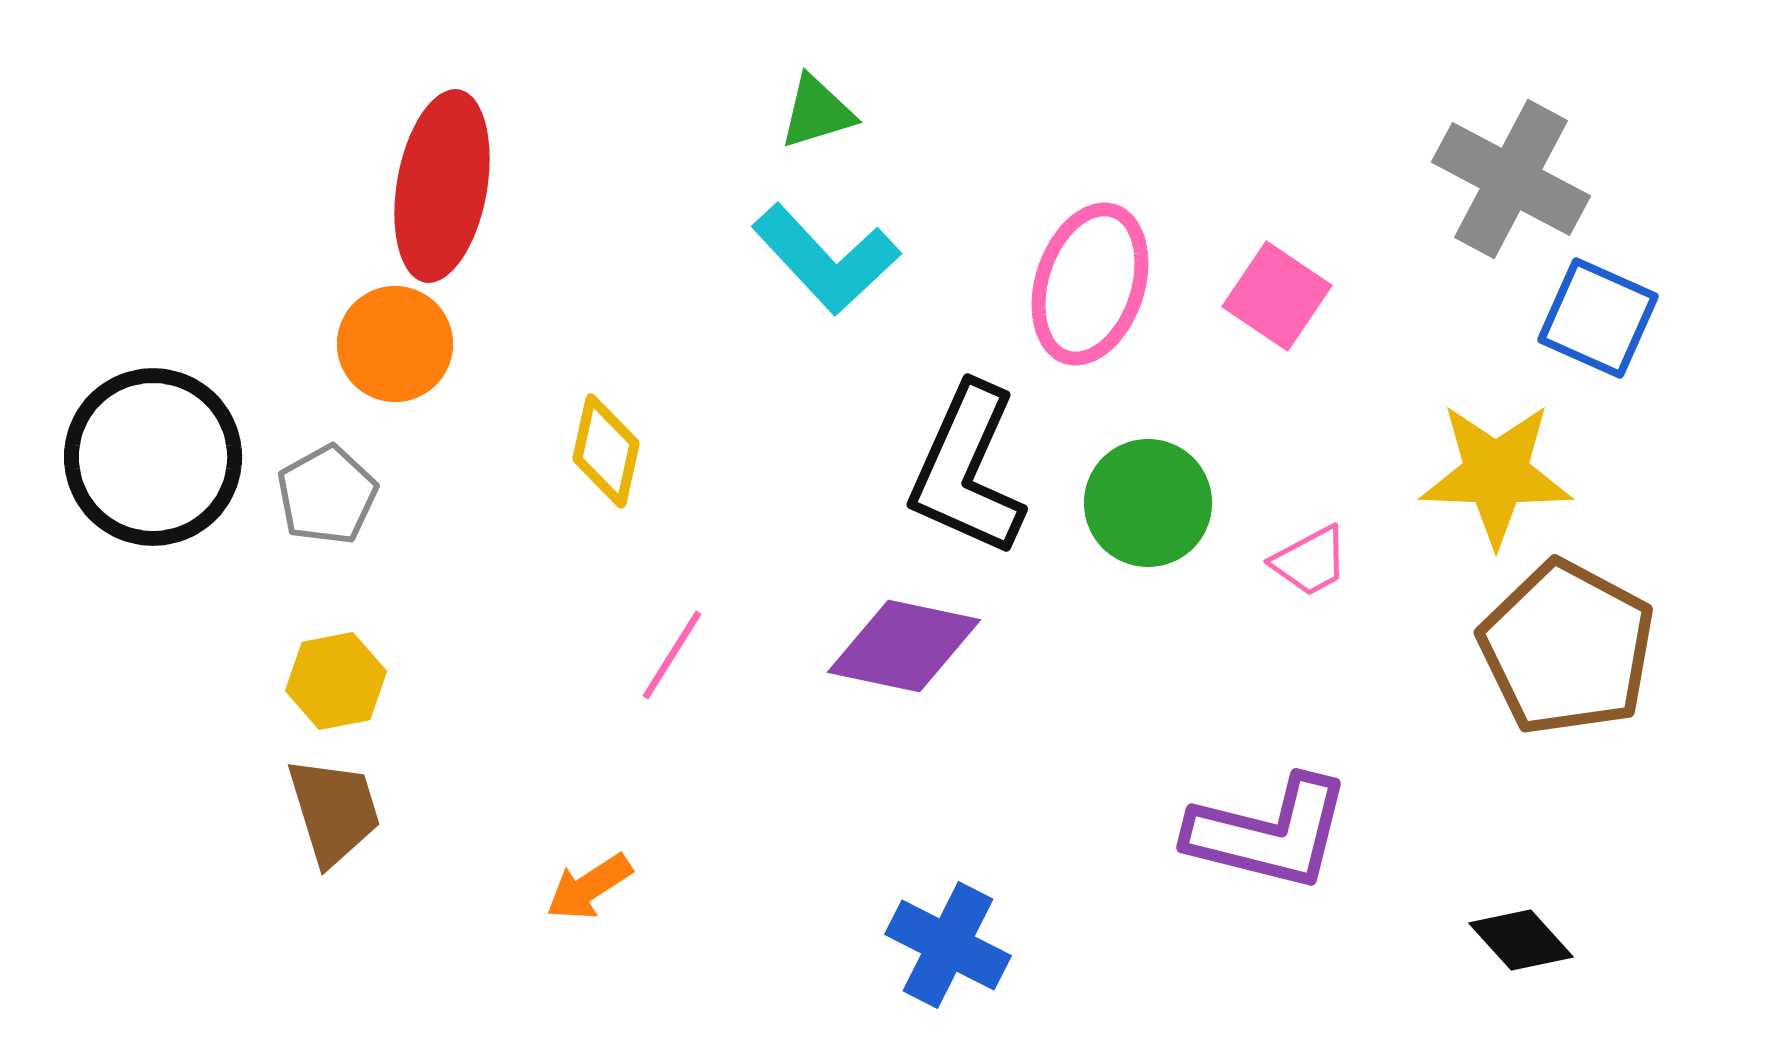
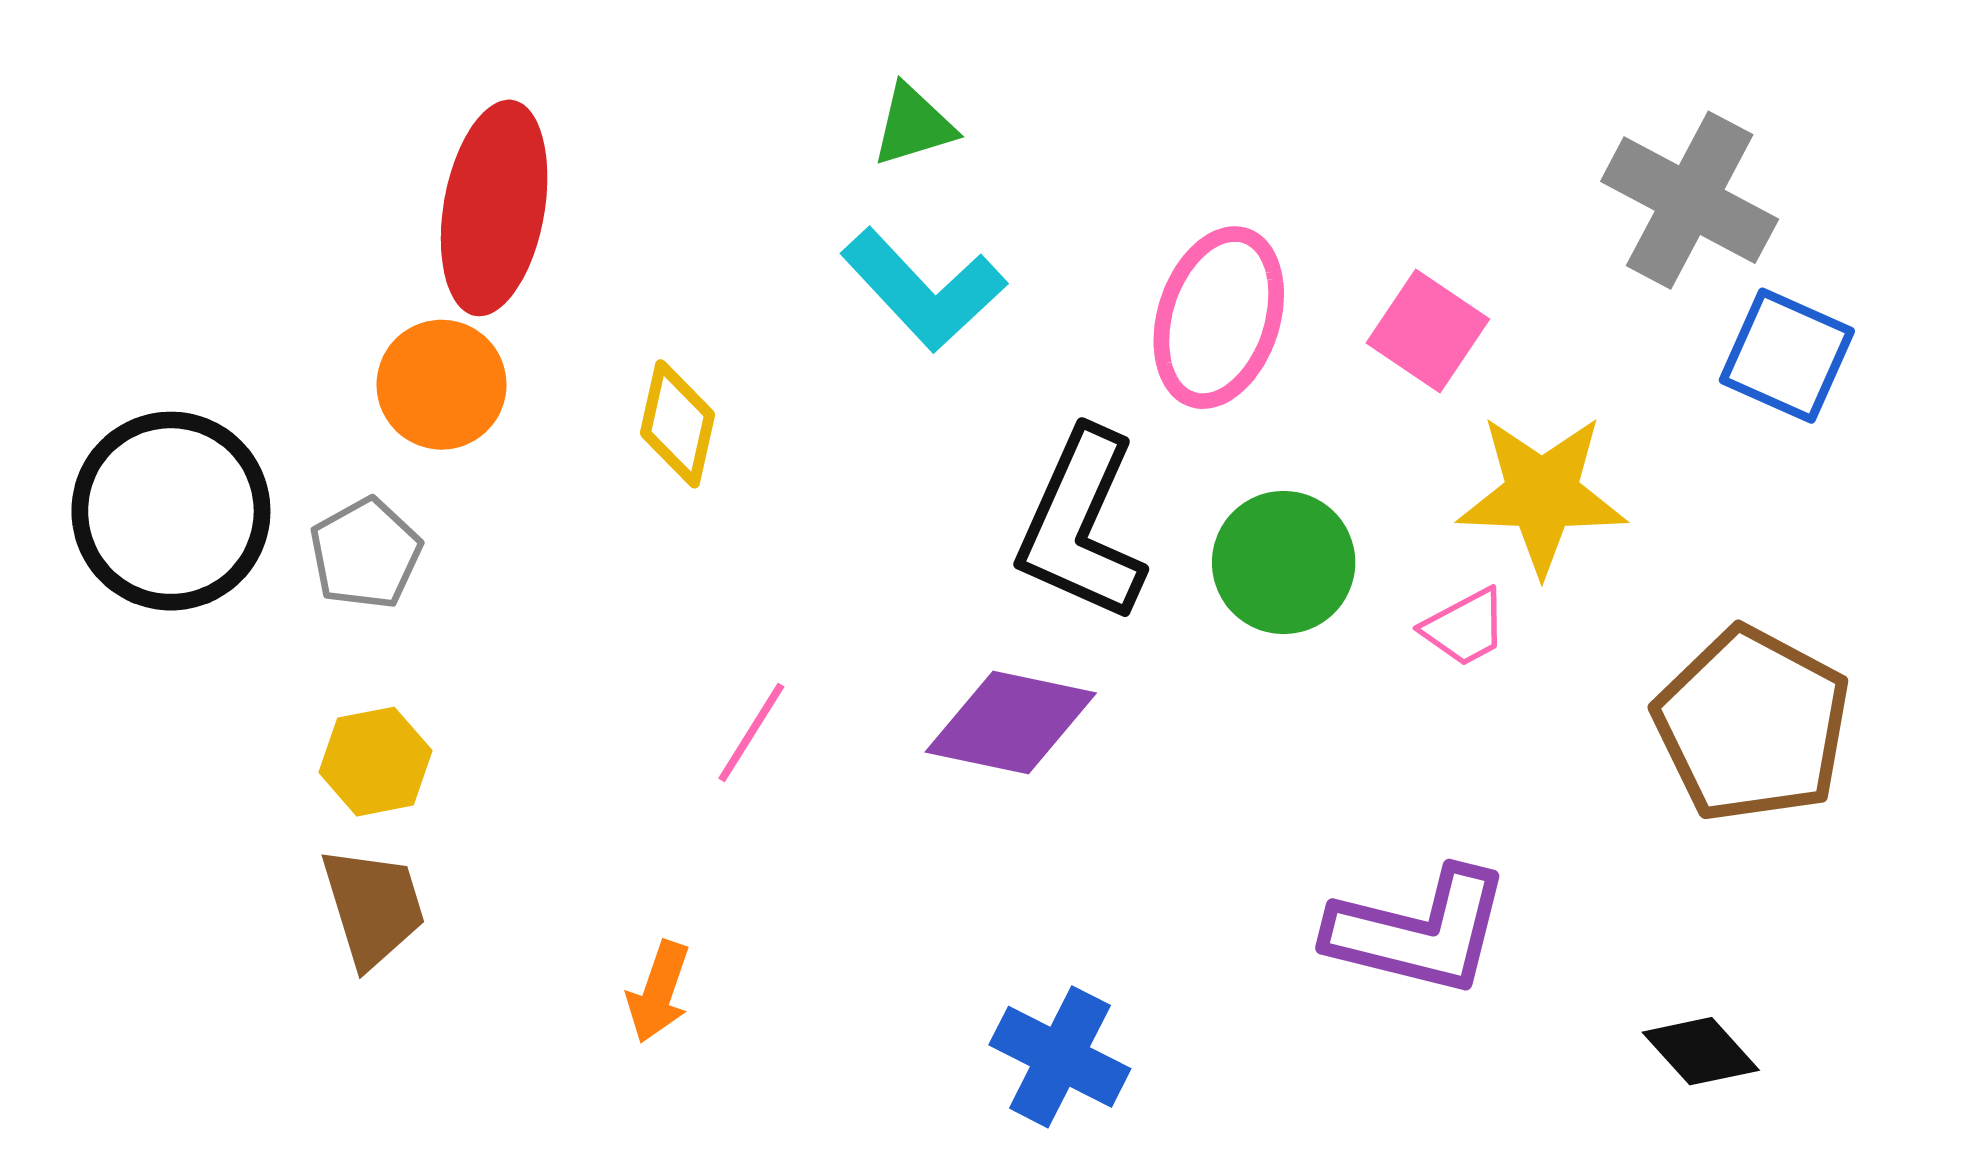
yellow diamond: (606, 451) -> (677, 424), moved
yellow star: (1496, 474) -> (1542, 494), moved
orange arrow: (589, 887) -> (658, 992), turned -38

